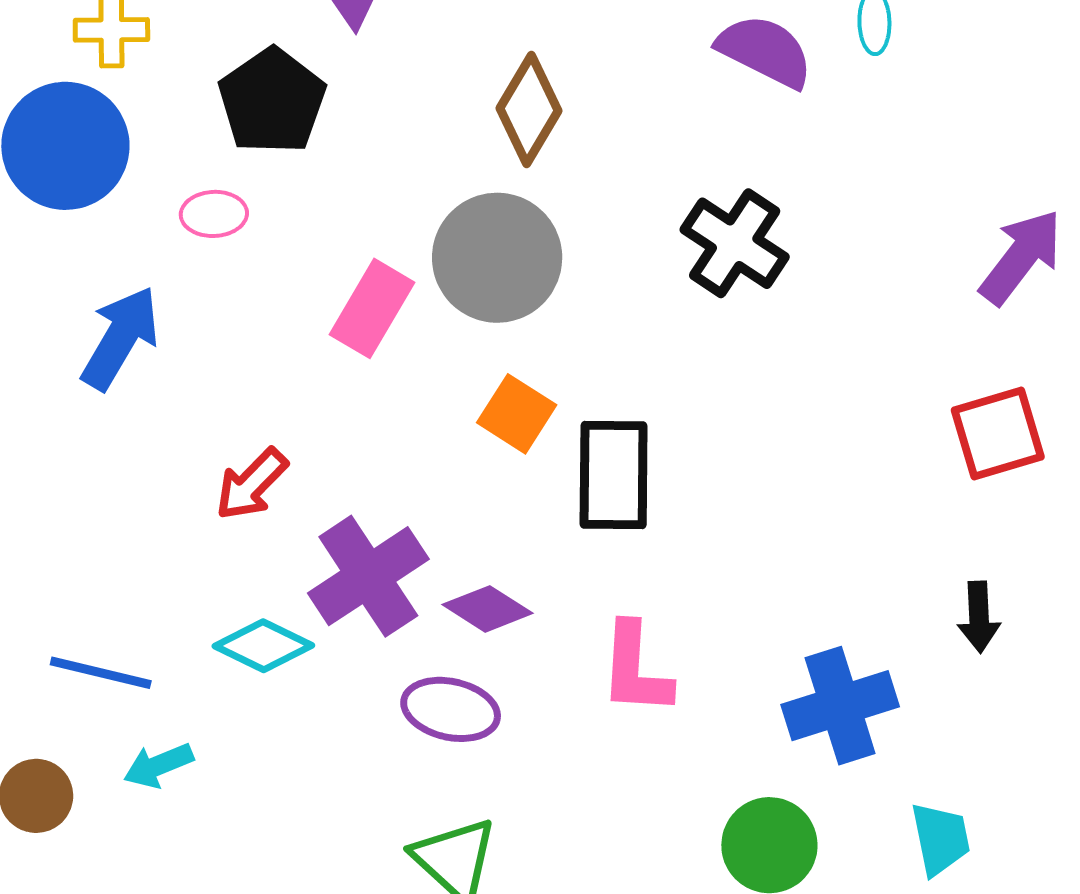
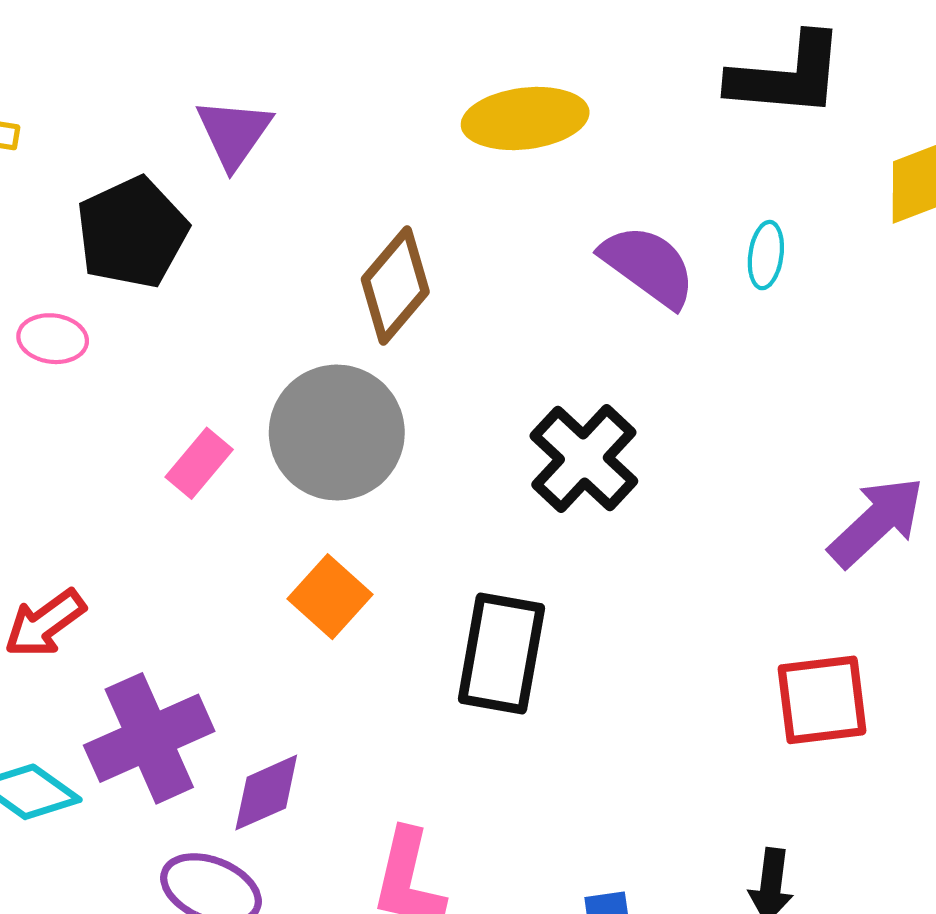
pink rectangle: (372, 308) -> (199, 463), size x0.7
black rectangle: (614, 475) -> (501, 654), moved
purple diamond: (488, 609) -> (266, 793), turned -66

